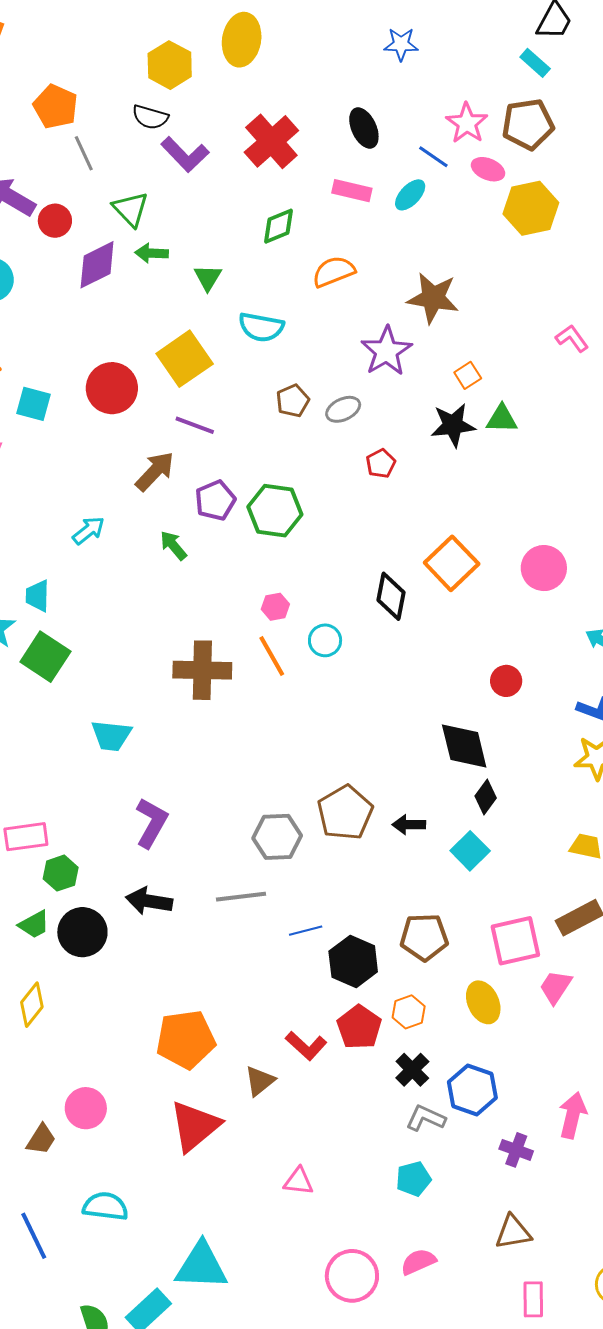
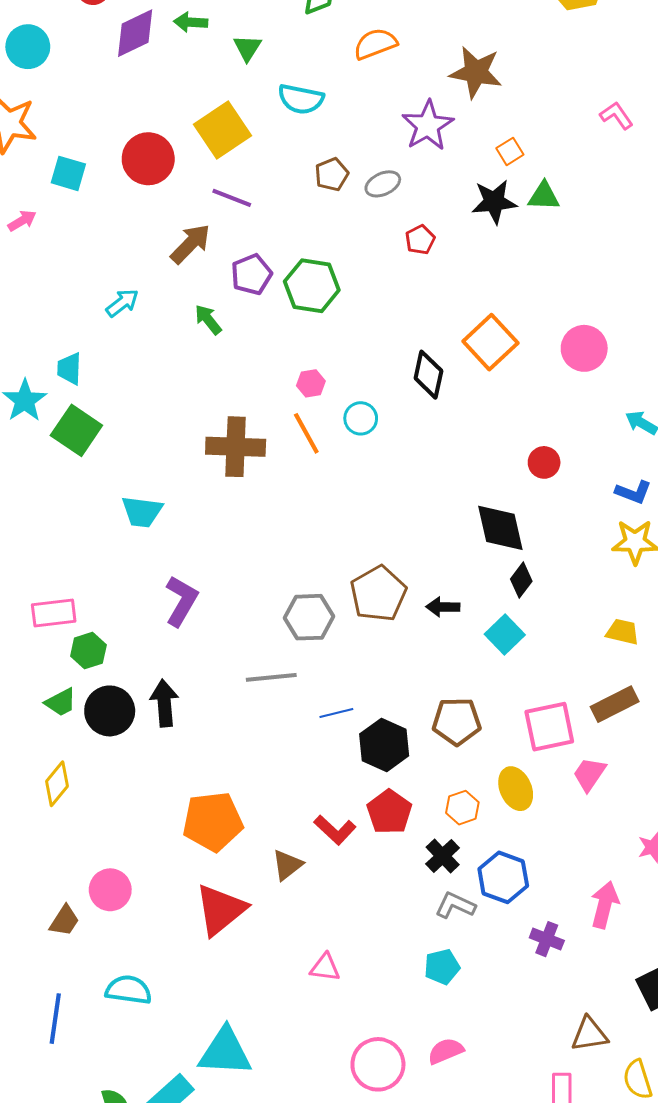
black arrow: (149, 901) -> (164, 703), moved, turned 75
orange hexagon: (409, 1012) -> (462, 808), moved
brown triangle: (513, 1232) -> (589, 1034), moved
blue line: (34, 1236) -> (55, 1019), turned 33

